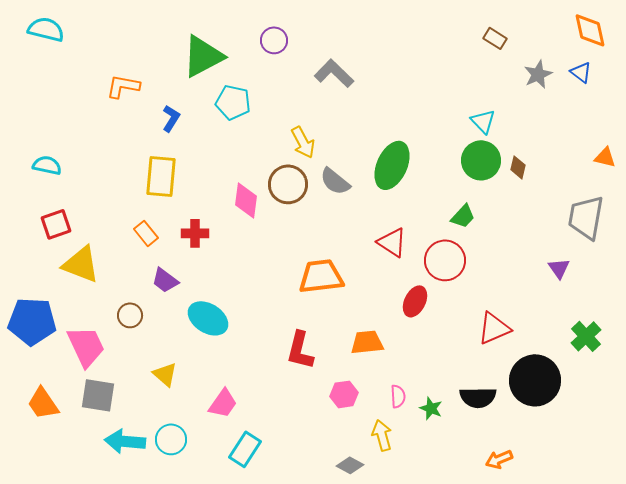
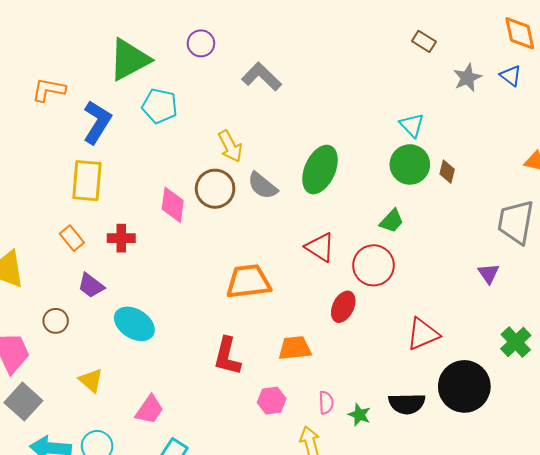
blue L-shape: (171, 118) -> (97, 122), size x1.6
gray square: (98, 395) -> (23, 402), turned 33

